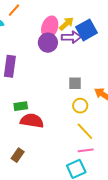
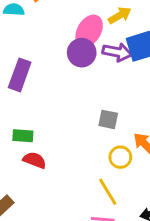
yellow arrow: (66, 24) -> (120, 15), moved
yellow circle: (80, 106) -> (120, 157), moved
red semicircle: (32, 121) -> (35, 160), size x0.7

